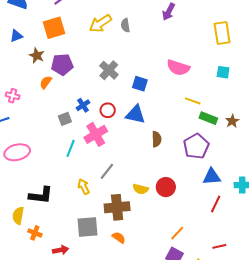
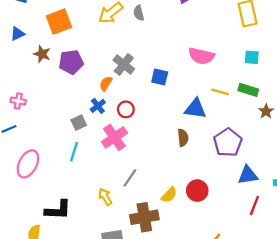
orange semicircle: (46, 82) -> (106, 83), moved
blue triangle: (135, 114) -> (195, 109), moved
green rectangle: (208, 118) -> (248, 90), moved
cyan line: (71, 148) -> (74, 152), moved
pink ellipse: (17, 152) -> (28, 164), turned -45
yellow semicircle: (141, 189) -> (169, 195), turned -56

